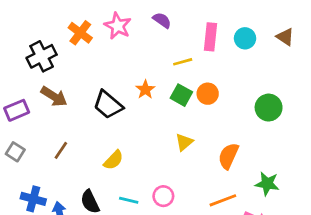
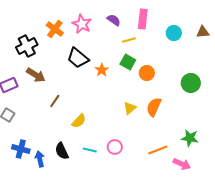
pink rectangle: (210, 37) -> (143, 19), moved
brown triangle: (285, 37) -> (203, 32), turned -40
yellow line: (183, 62) -> (129, 40), moved
green square: (181, 95) -> (128, 62), moved
black trapezoid: (108, 105) -> (78, 58), moved
brown line: (61, 150) -> (55, 101), moved
orange semicircle: (228, 156) -> (154, 107), moved

